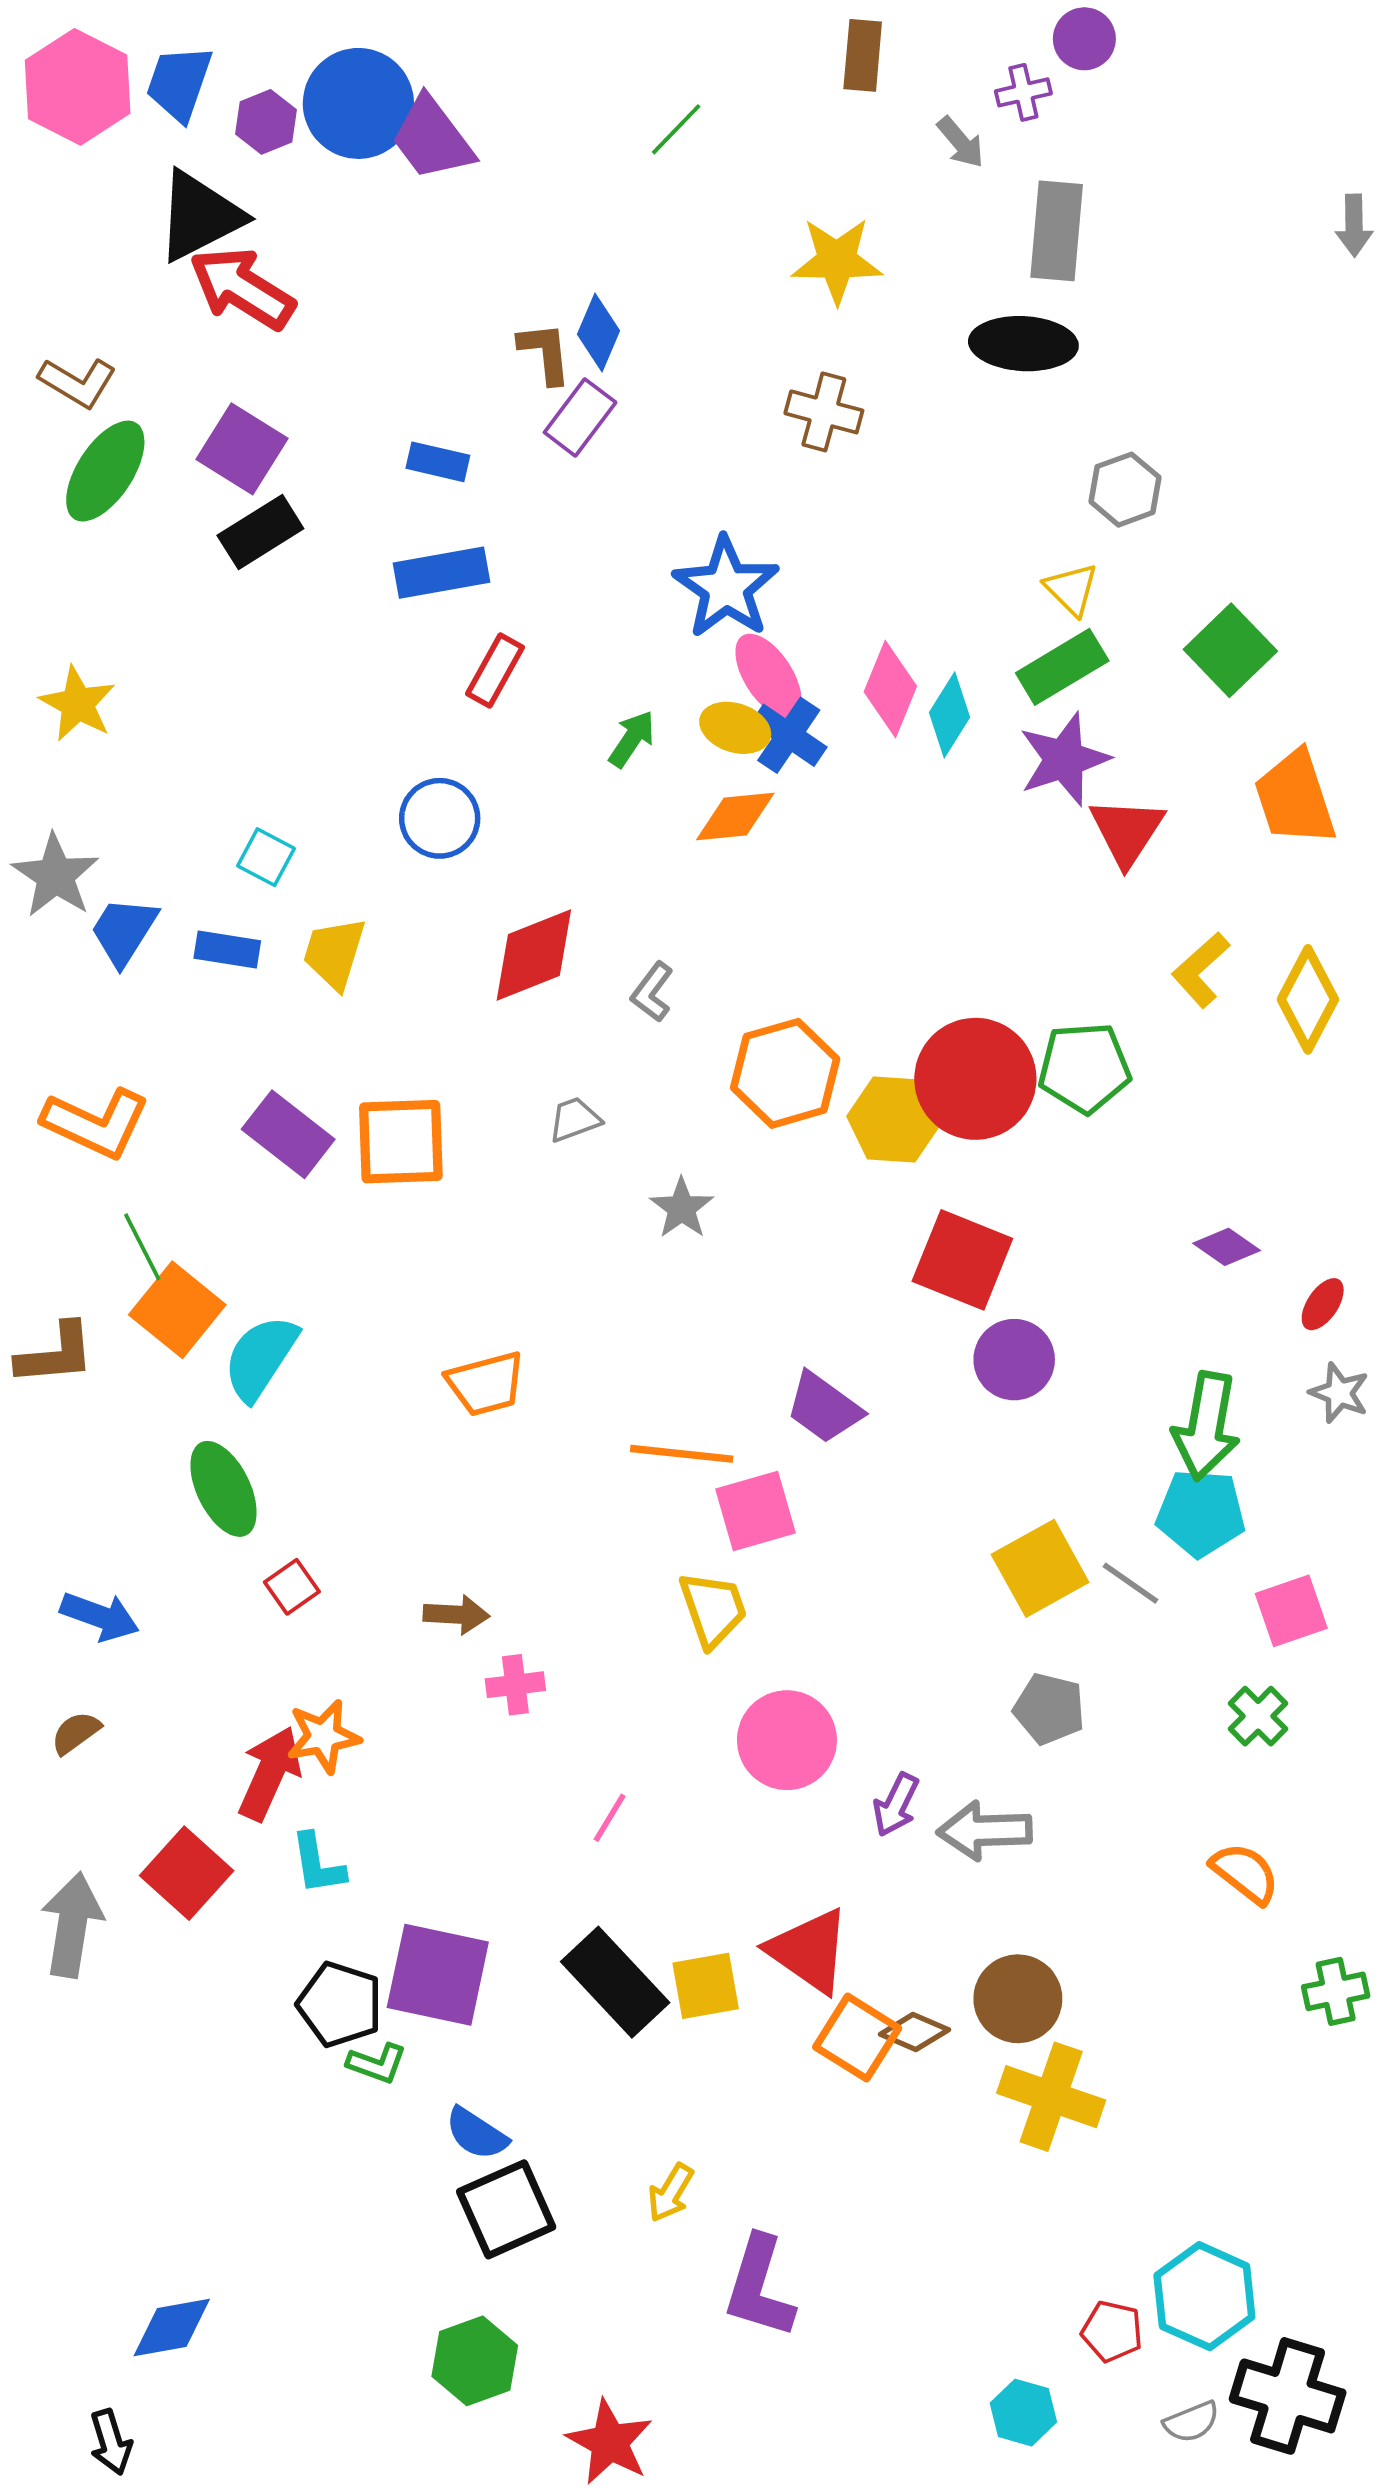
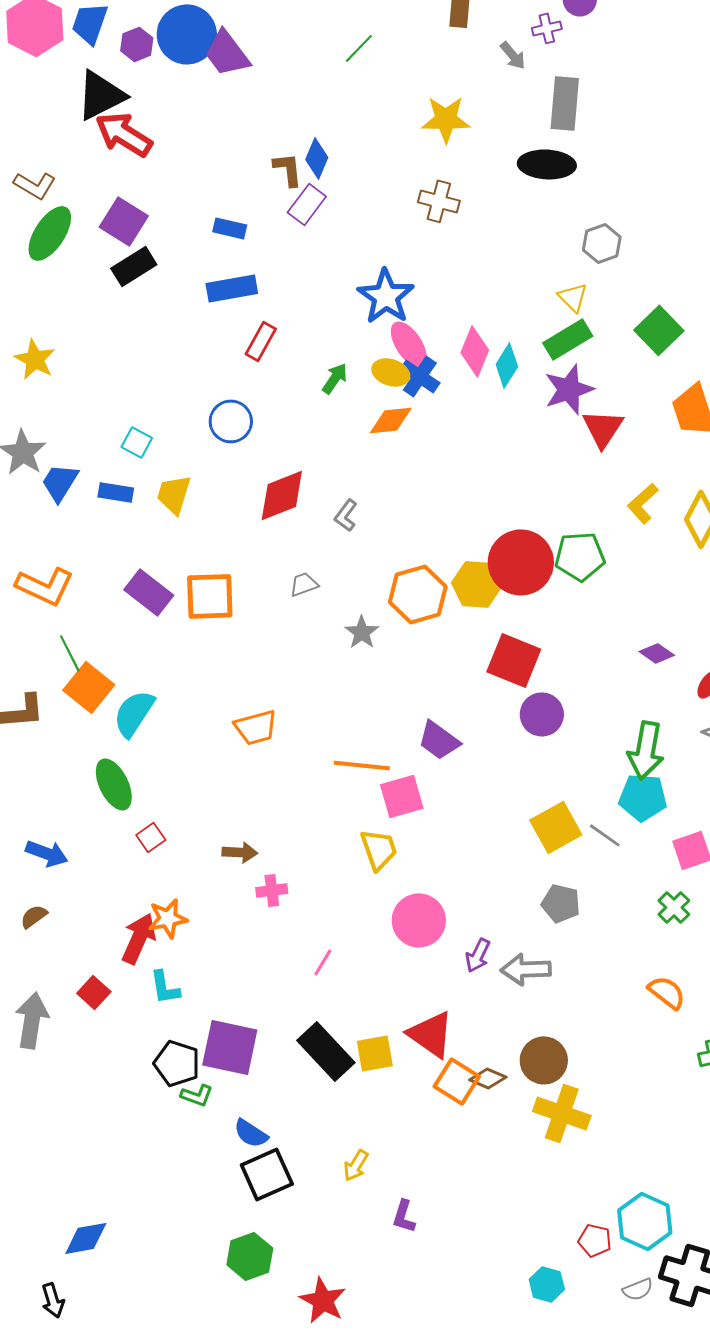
orange hexagon: (785, 1073) -> (418, 594), moved
red square: (187, 1873) -> (94, 992), size x0.7
purple L-shape: (759, 2287) -> (404, 1216), size x0.6

